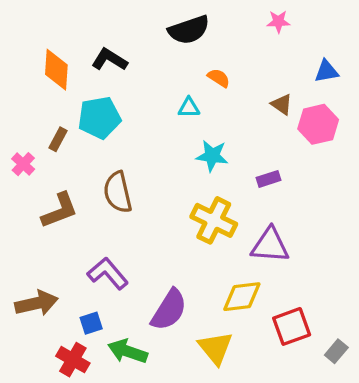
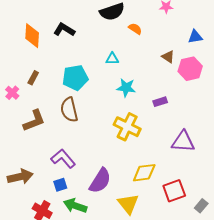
orange semicircle: (219, 78) -> (135, 29), moved
cyan pentagon: (99, 118) -> (75, 78), moved
purple triangle: (270, 245) -> (183, 142), moved
blue square: (91, 323) -> (60, 185), moved

